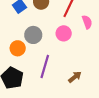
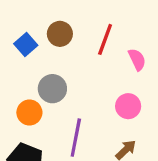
pink circle: (64, 33) -> (128, 106), moved

